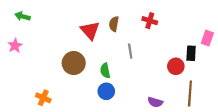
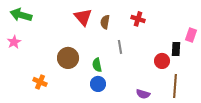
green arrow: (23, 16) -> (21, 15), size x1.5
red triangle: (90, 30) -> (83, 17), moved
orange cross: (43, 98) -> (40, 82), moved

